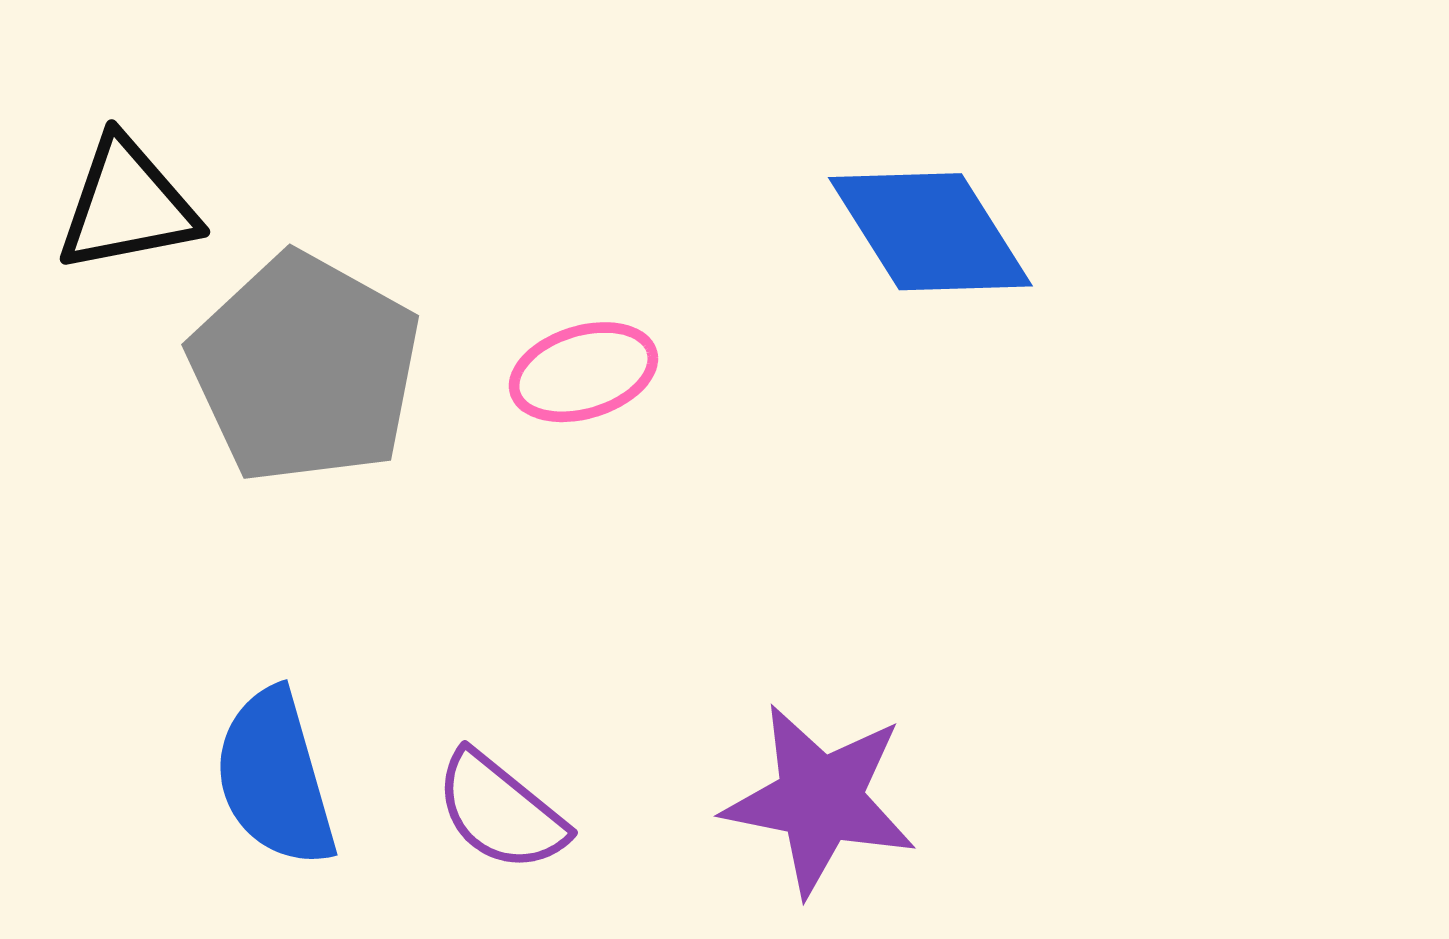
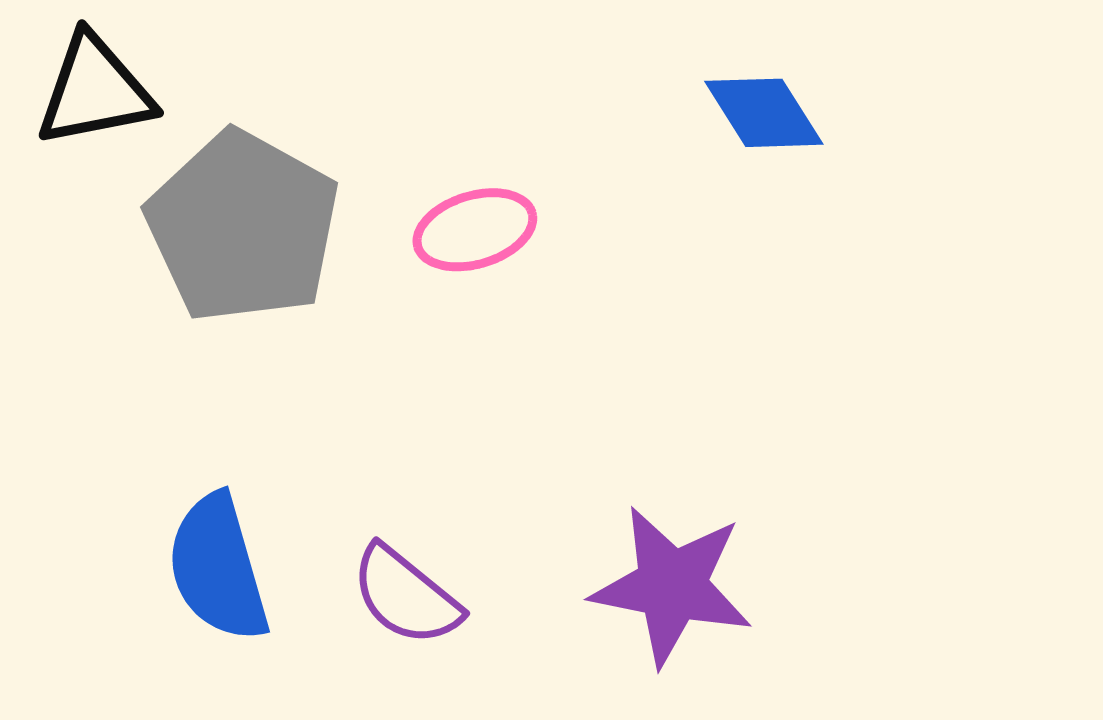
blue diamond: (930, 232) -> (764, 113), size x0.7

